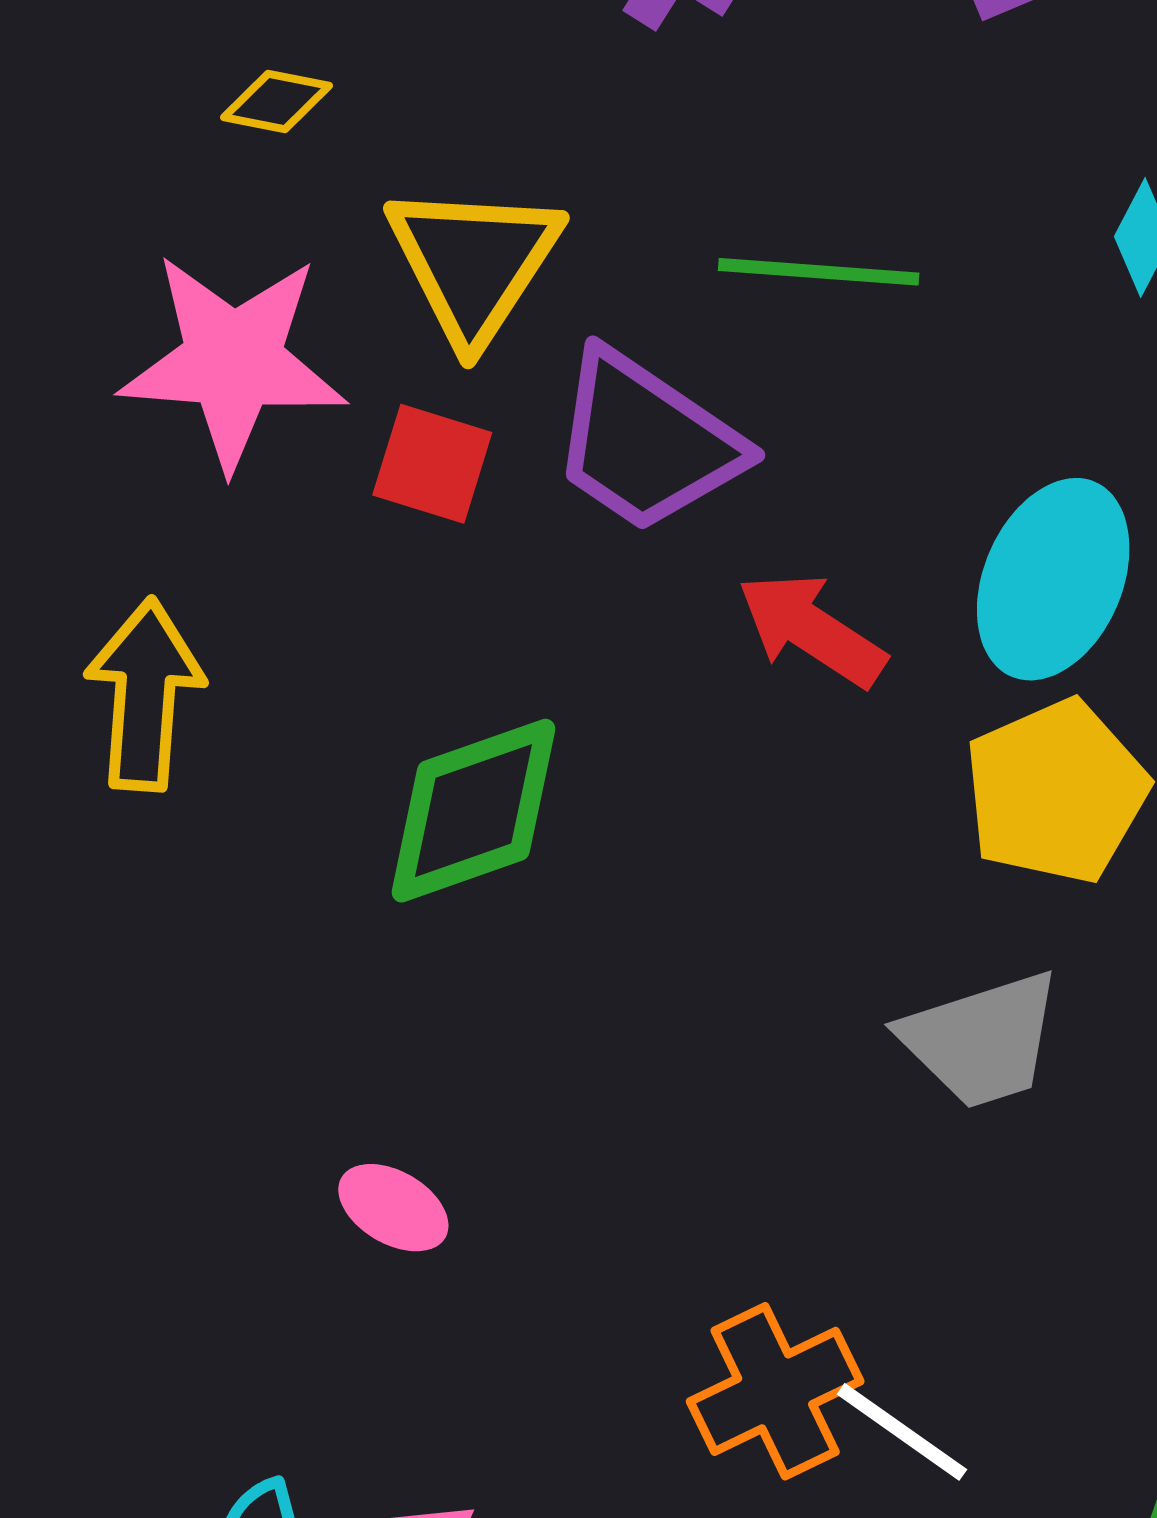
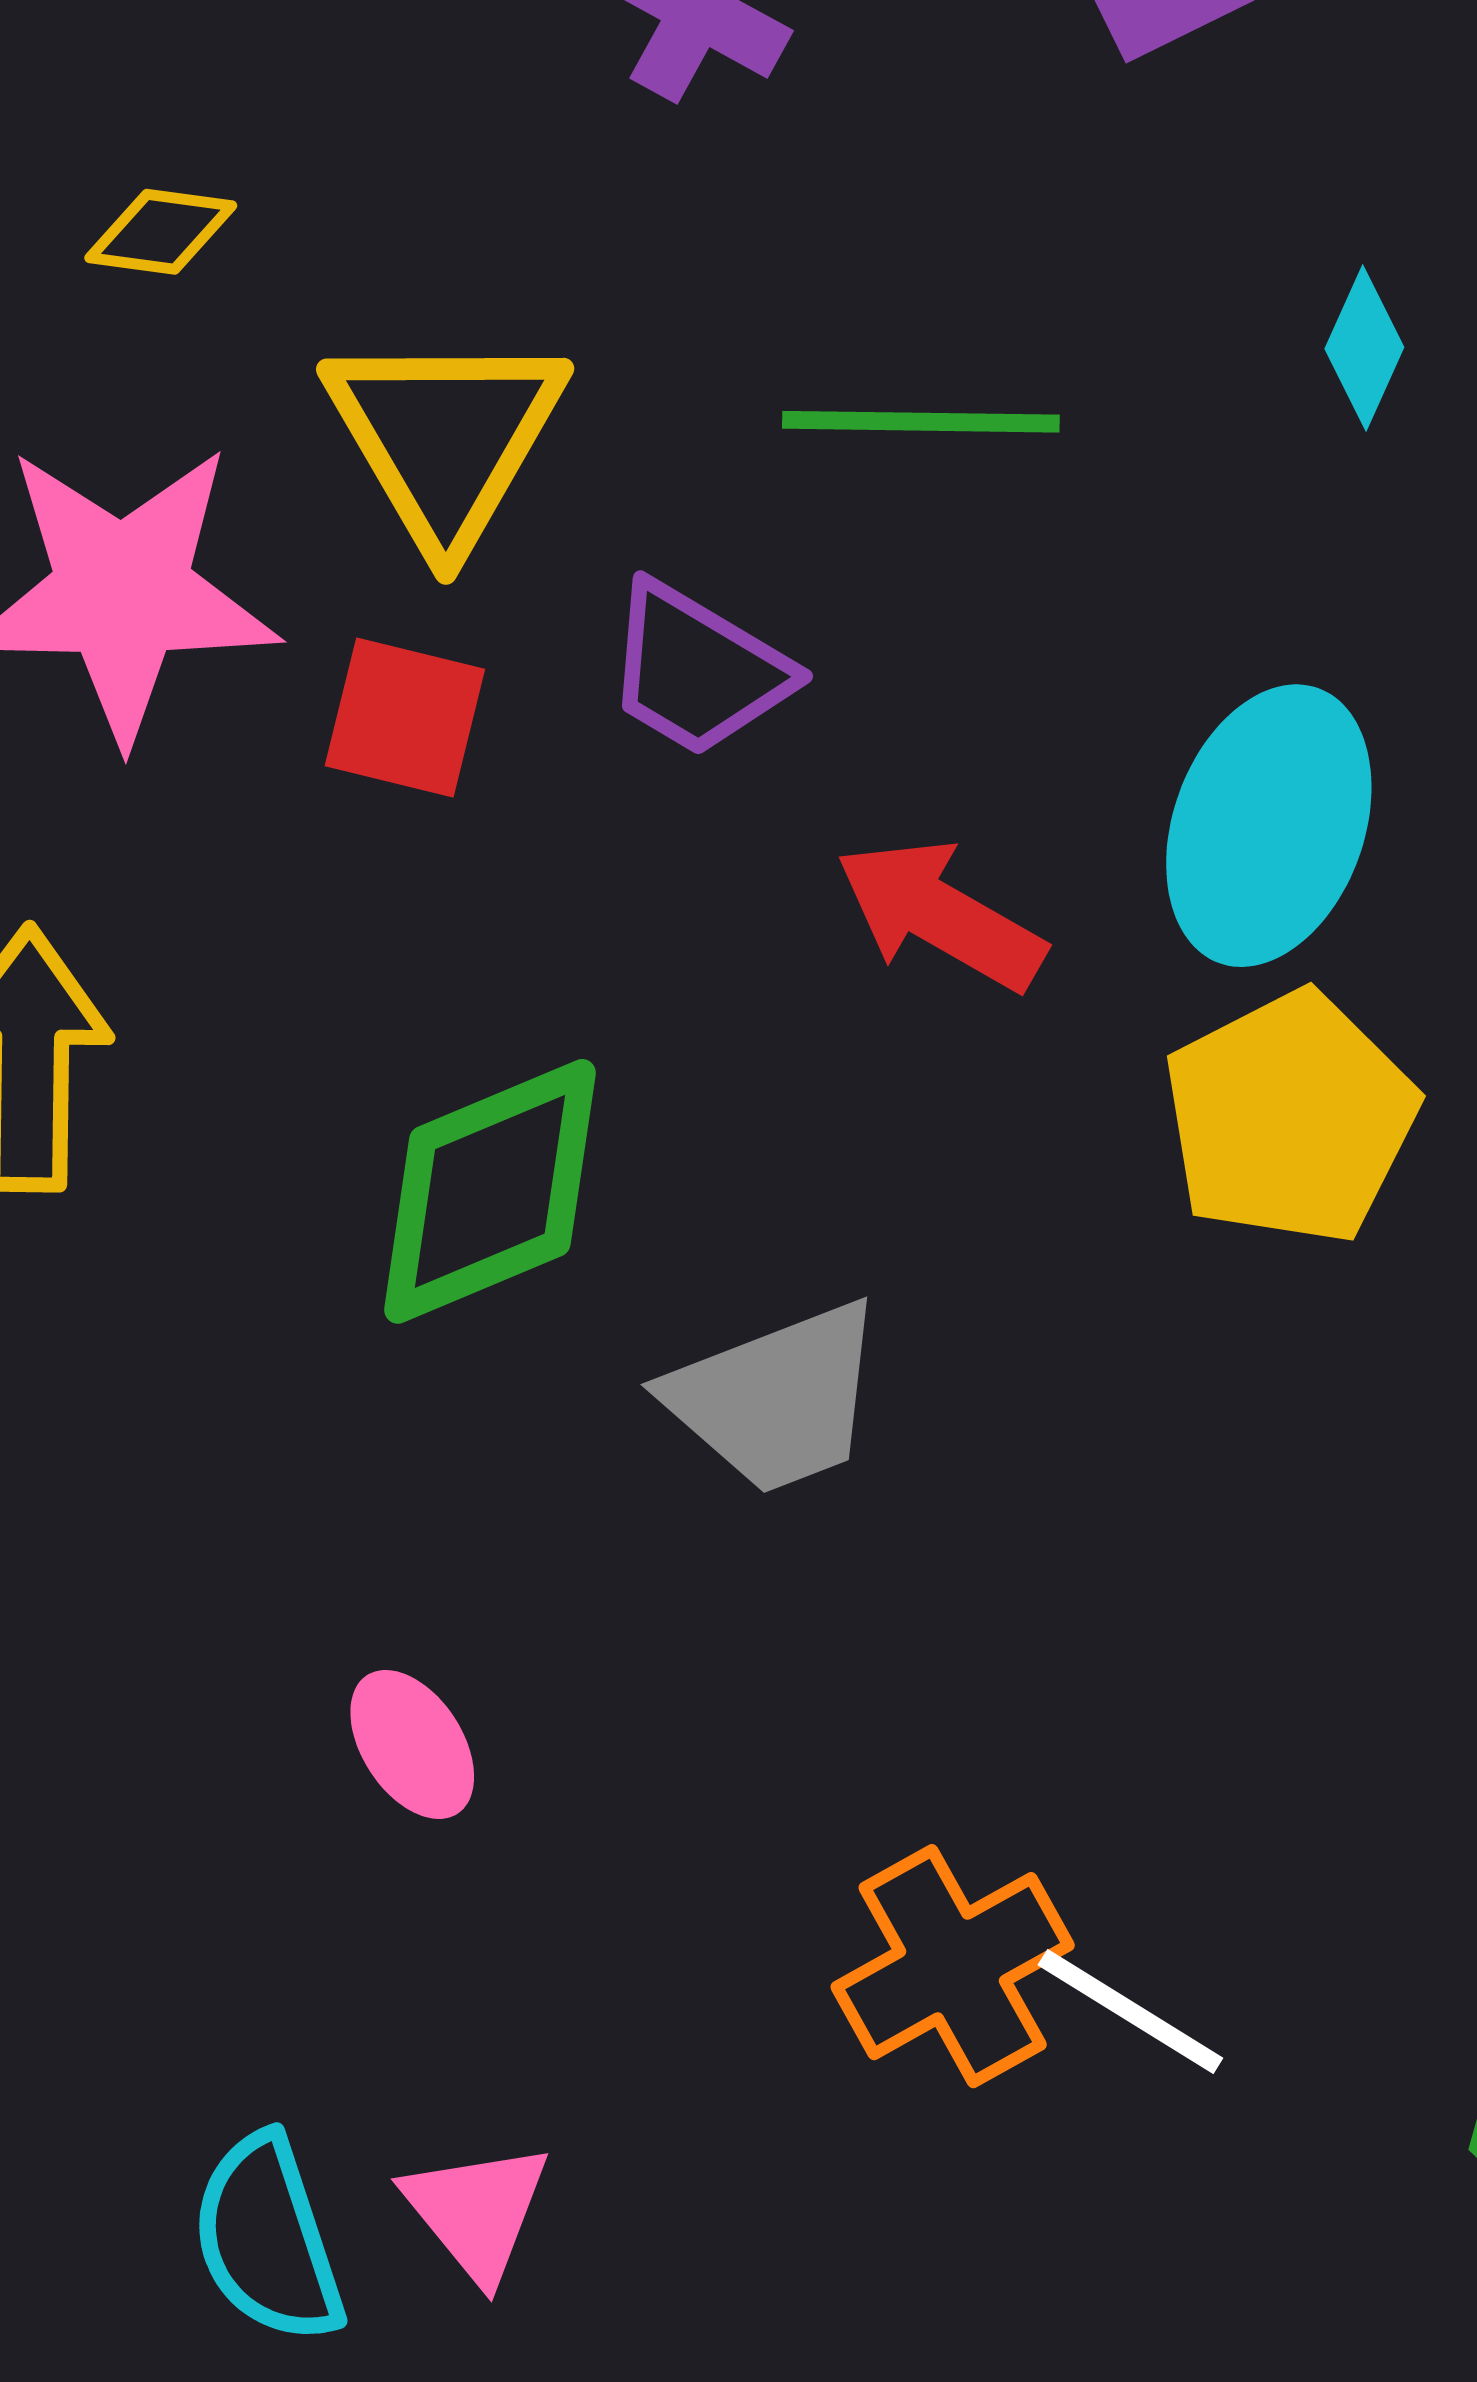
purple trapezoid: (646, 442) -> (698, 670), size x0.7
gray trapezoid: (981, 1040) -> (776, 1398), moved
pink ellipse: (393, 1208) -> (412, 1744), turned 30

